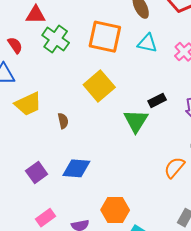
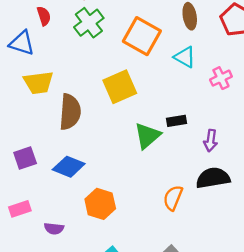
brown semicircle: (63, 121) -> (70, 112), size x2.0
orange semicircle: (174, 168) -> (173, 198), turned -35
orange hexagon: (115, 210) -> (100, 204), moved

